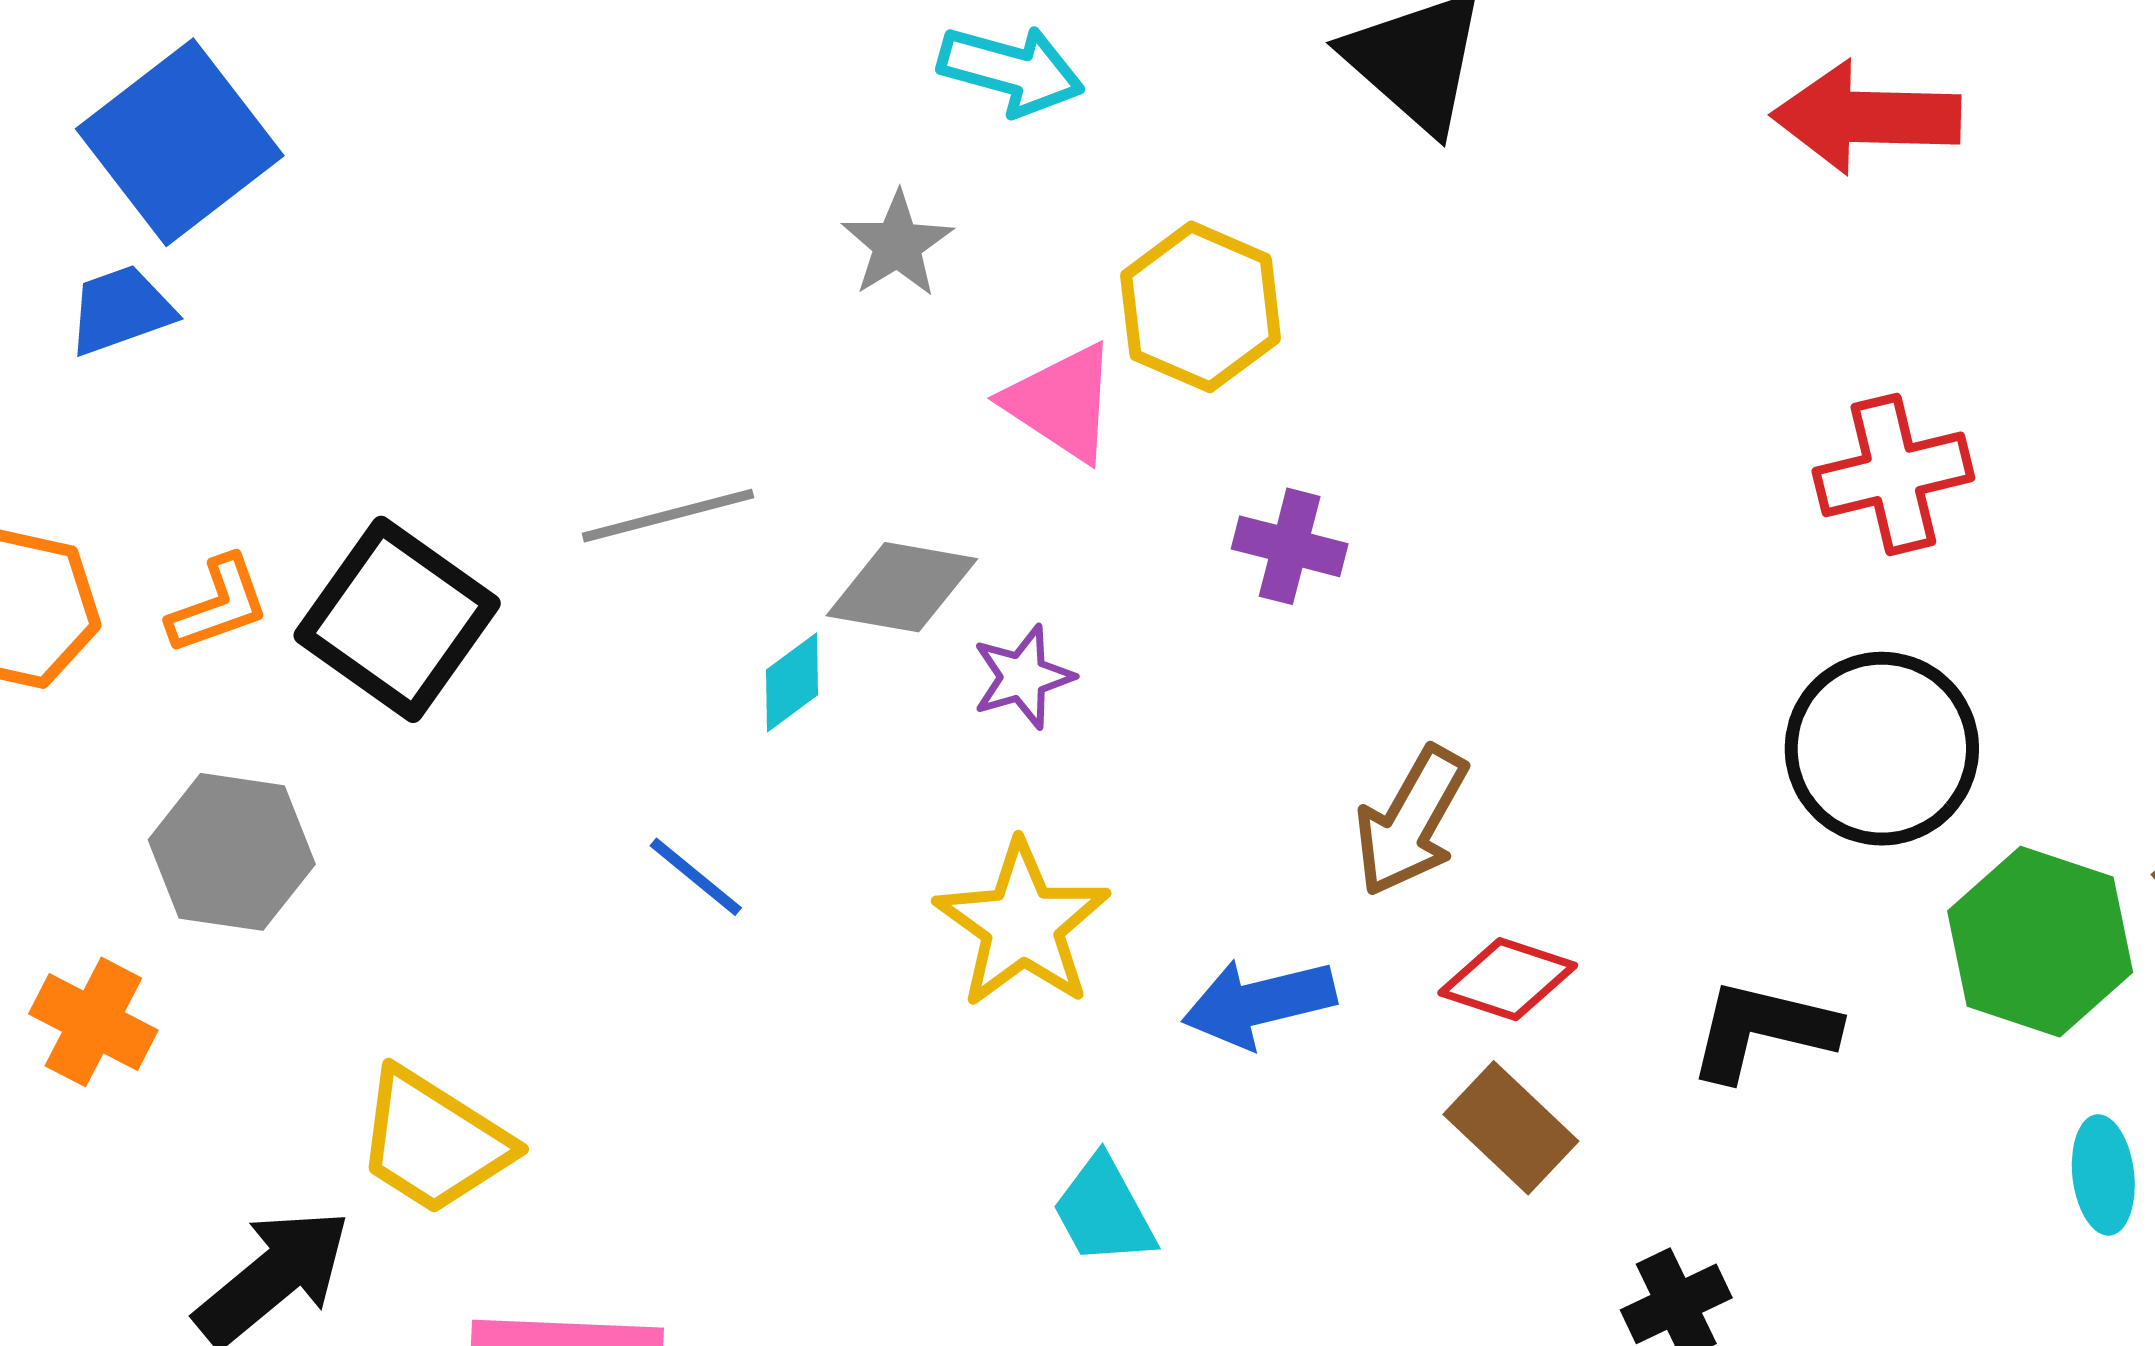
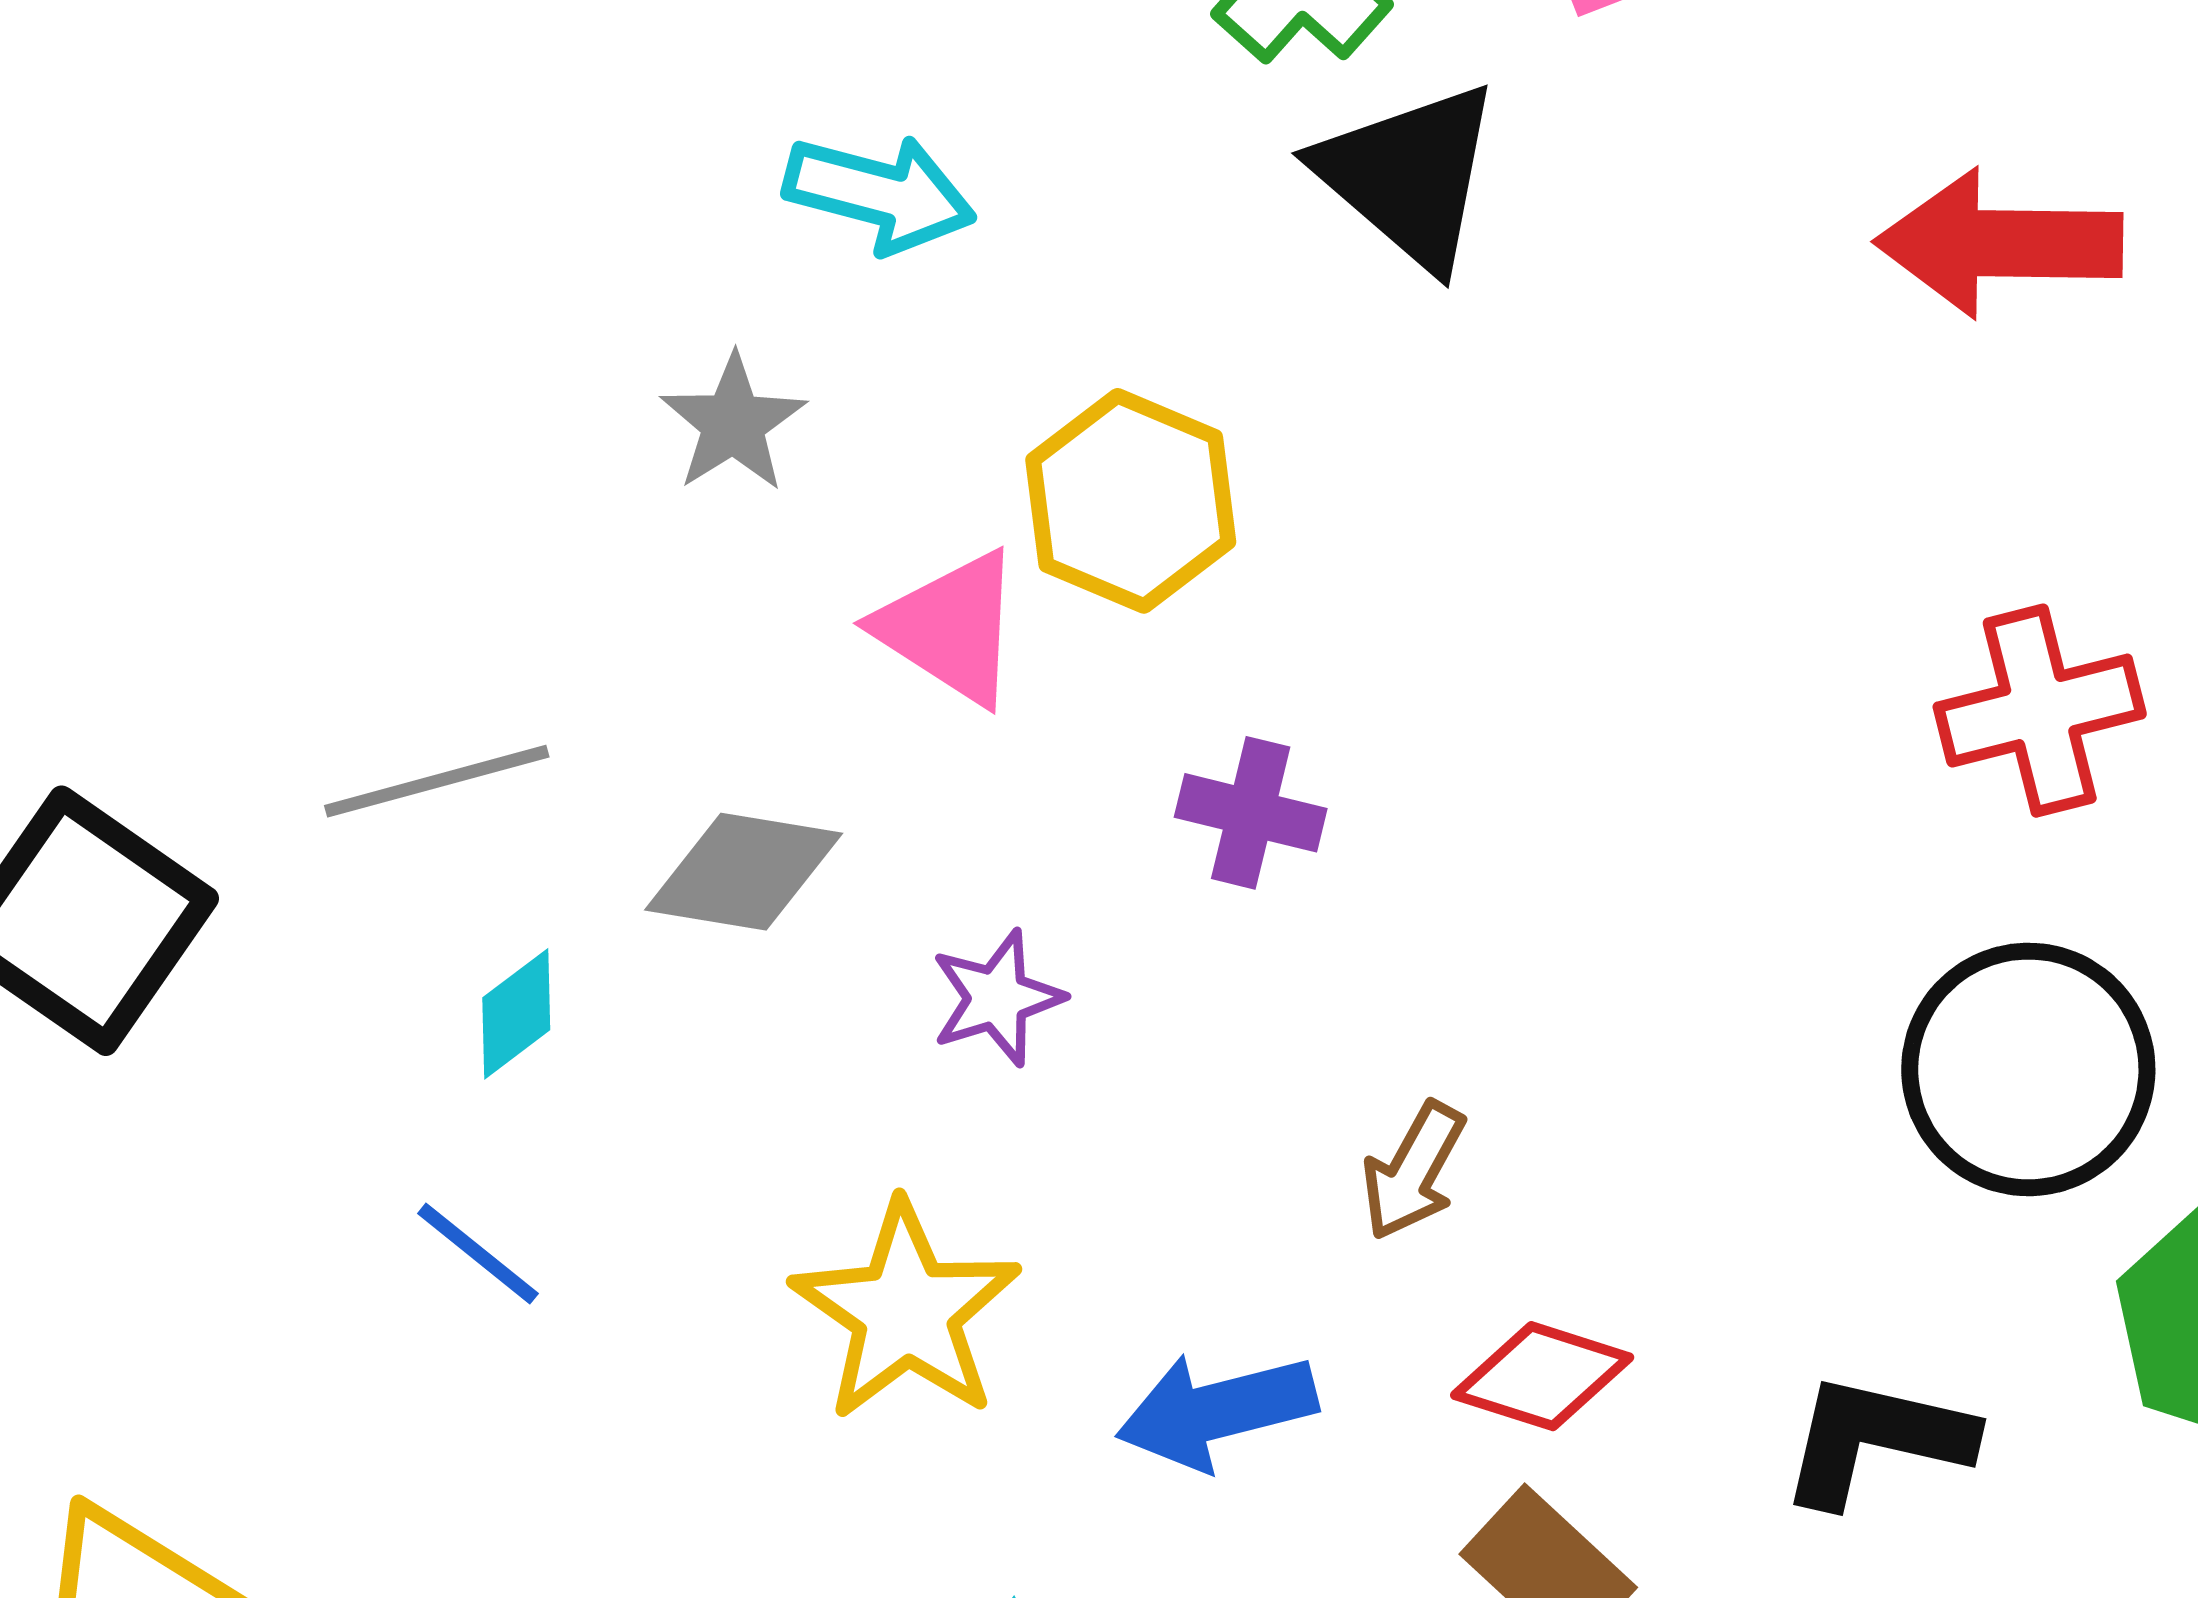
purple star: (1023, 677) -> (997, 998), moved
cyan diamond: (792, 682) -> (516, 1014), moved
brown arrow: (1411, 821) -> (1413, 1171), size x0.7

